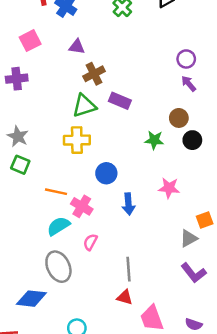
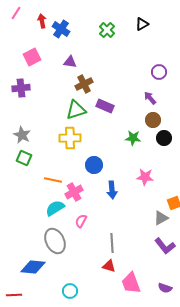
purple arrow: (189, 84) -> (150, 98), moved
pink cross: (82, 206) -> (74, 192), turned 30

